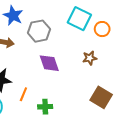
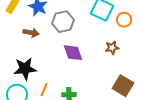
orange line: (23, 94) -> (44, 90), moved

